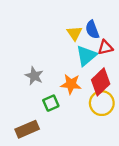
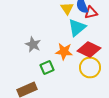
red triangle: (105, 47) -> (91, 12), moved
red diamond: (101, 82) -> (89, 50), turned 70

